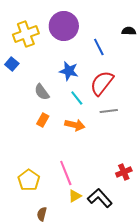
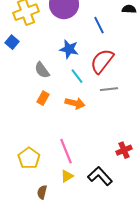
yellow triangle: (75, 196) -> (67, 176), moved

